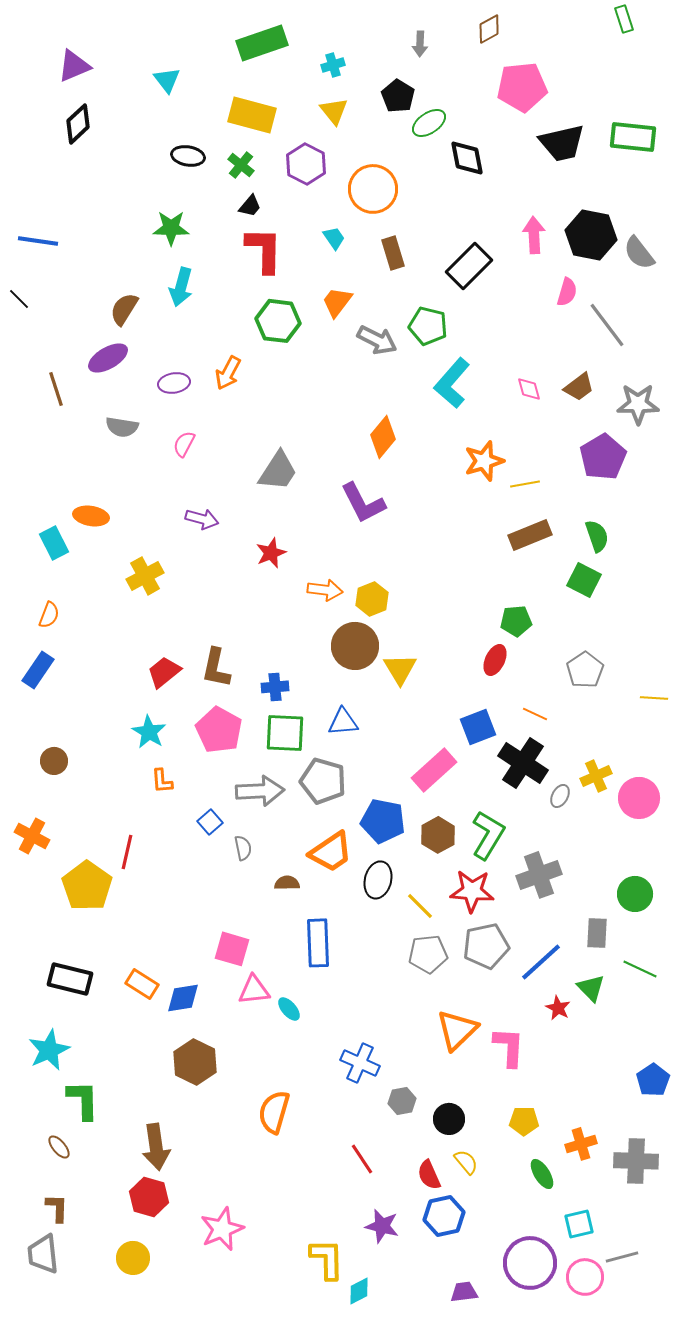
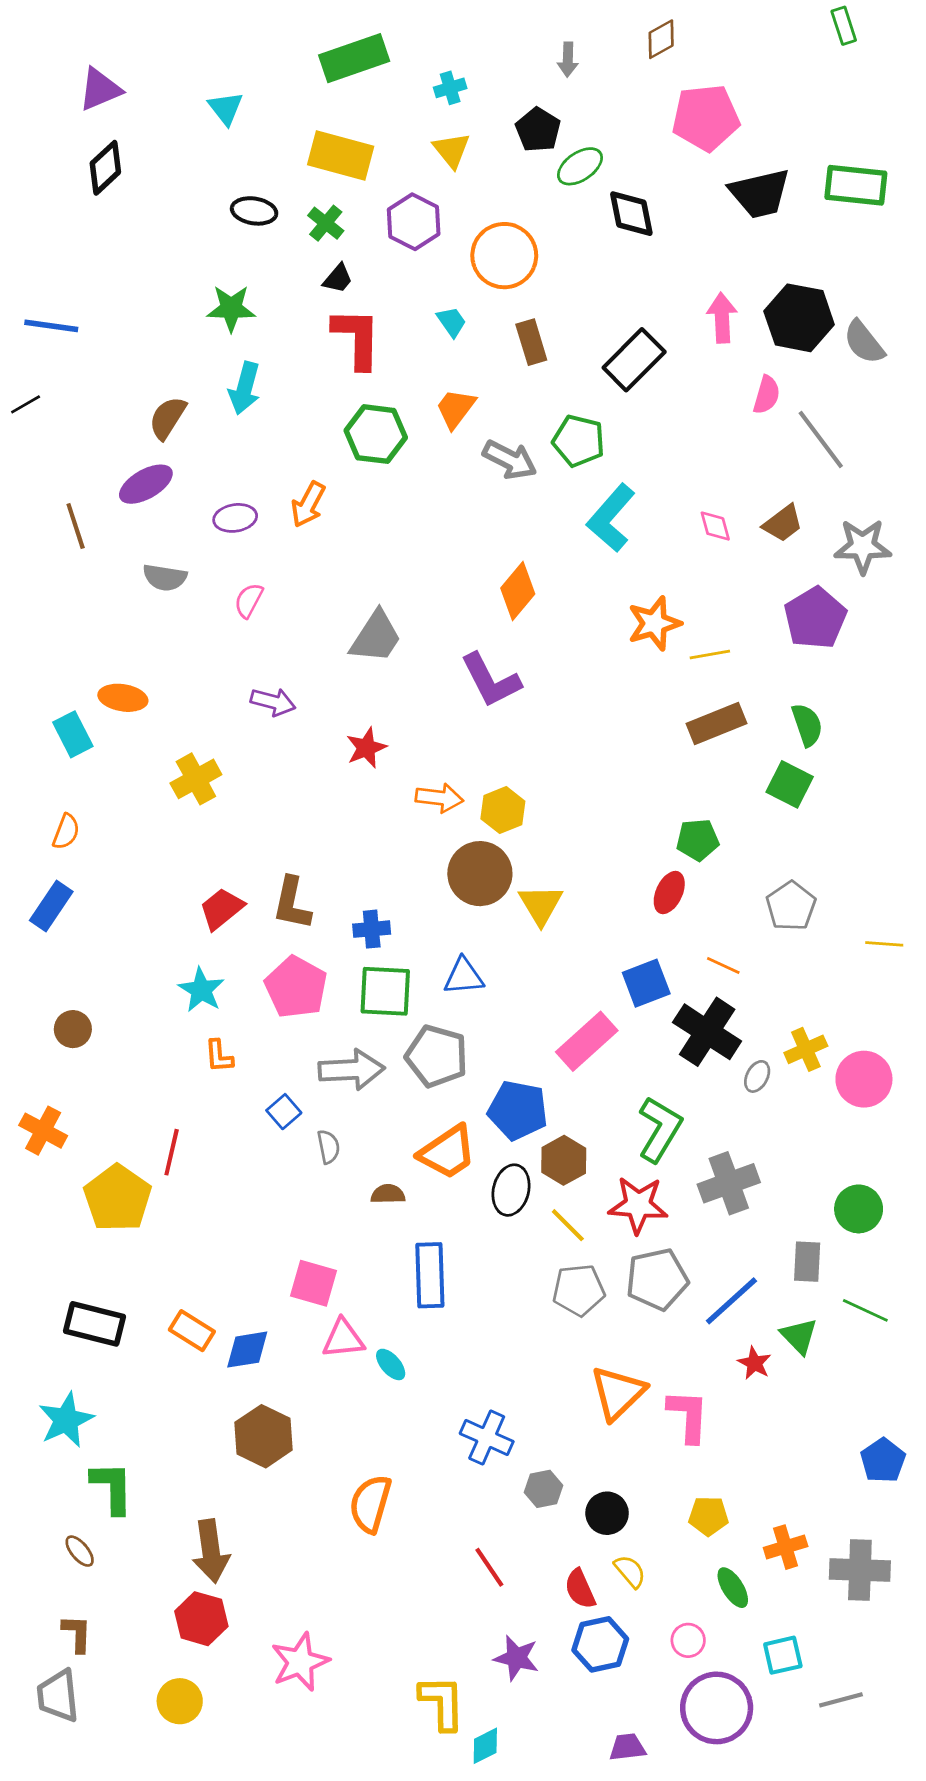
black line: (19, 299) -> (26, 404), turned -75
brown hexagon: (438, 835) -> (564, 1160), moved
pink circle: (585, 1277) -> (688, 1640), moved, size x0.7

